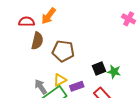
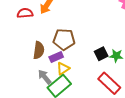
brown semicircle: (37, 41) -> (39, 50), moved
purple rectangle: (77, 86) -> (56, 57), moved

